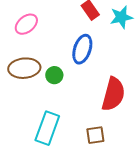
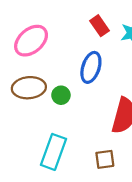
pink ellipse: (26, 24) -> (31, 41), size x1.4

